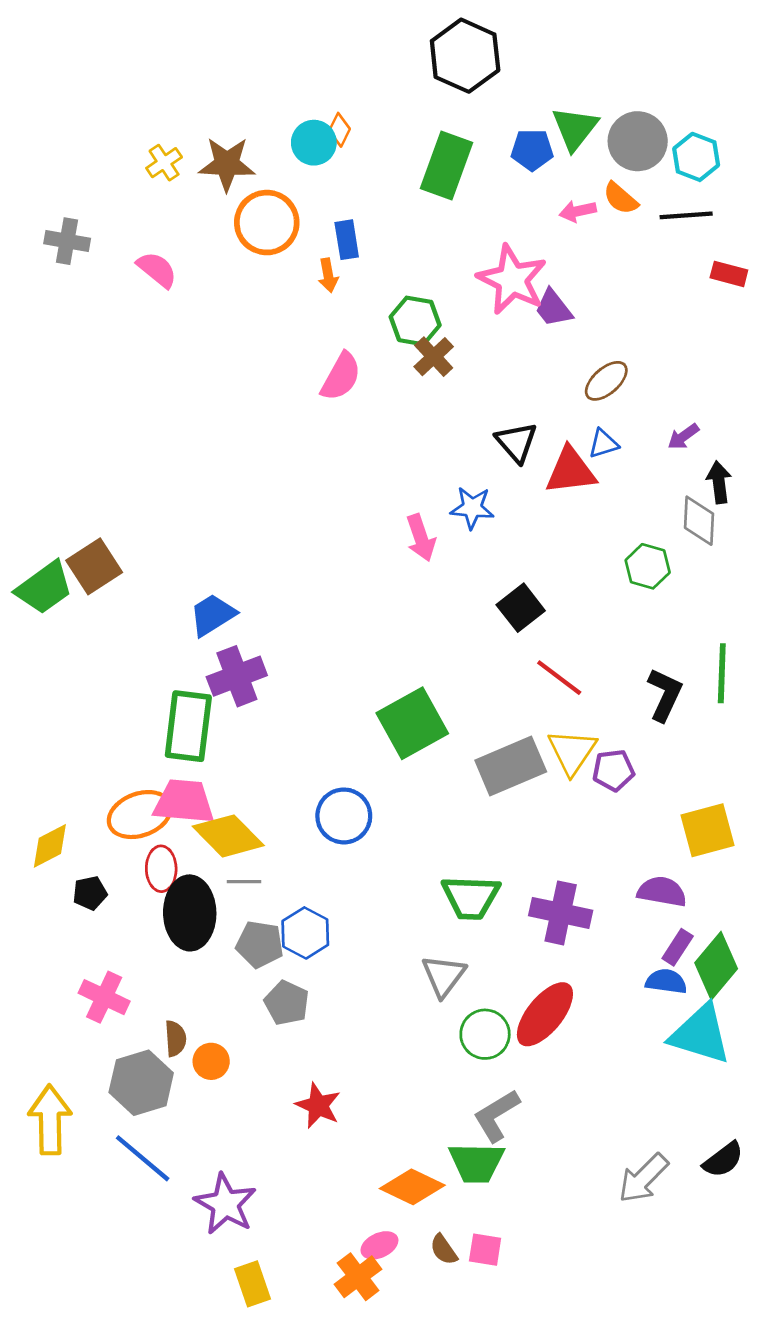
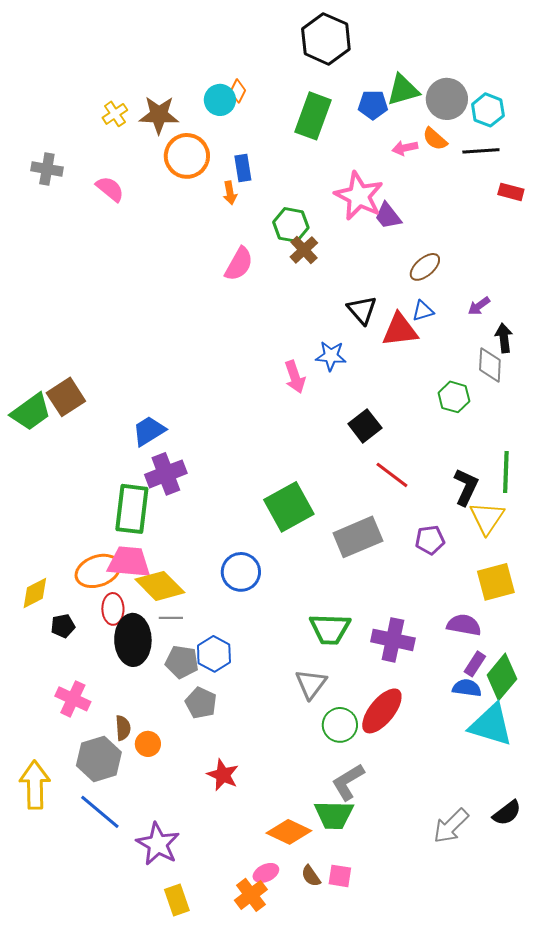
green triangle: (575, 128) -> (403, 90), turned 36
yellow triangle: (572, 752) -> (487, 518), moved

